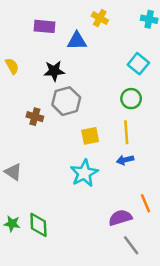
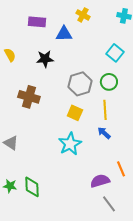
gray hexagon: (66, 101) -> (80, 84), moved
brown cross: (35, 117) -> (29, 97), size x1.5
yellow square: (90, 136) -> (75, 113), turned 35
blue arrow: (125, 160) -> (104, 133), turned 56

